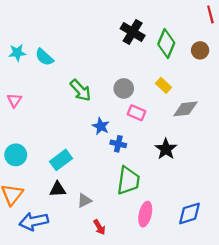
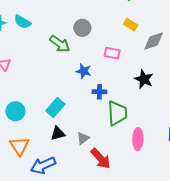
gray circle: (124, 88) -> (82, 28), moved
blue cross: (118, 144) -> (99, 92), moved
red arrow: (99, 227) -> (101, 159), size x1.6

